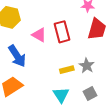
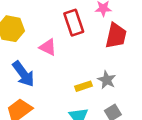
red rectangle: (62, 32) -> (74, 23), moved

